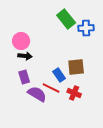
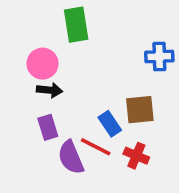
green rectangle: (66, 19) -> (76, 25), moved, turned 30
blue cross: (86, 28) -> (159, 57), moved
purple semicircle: (37, 94) -> (71, 157), turned -144

